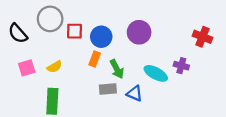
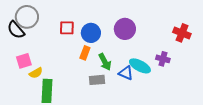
gray circle: (50, 19) -> (27, 17), moved
yellow semicircle: (55, 67) -> (36, 73), moved
blue triangle: (135, 93) -> (126, 73), moved

